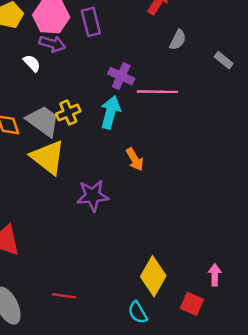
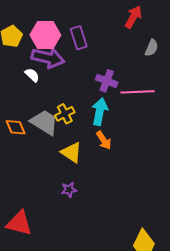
purple arrow: (52, 44) -> (48, 58), size x1.5
yellow triangle: (48, 157) -> (71, 152), moved, size x0.7
orange arrow: (135, 159) -> (104, 140), moved
purple star: (93, 196) -> (69, 190), moved, size x0.6

